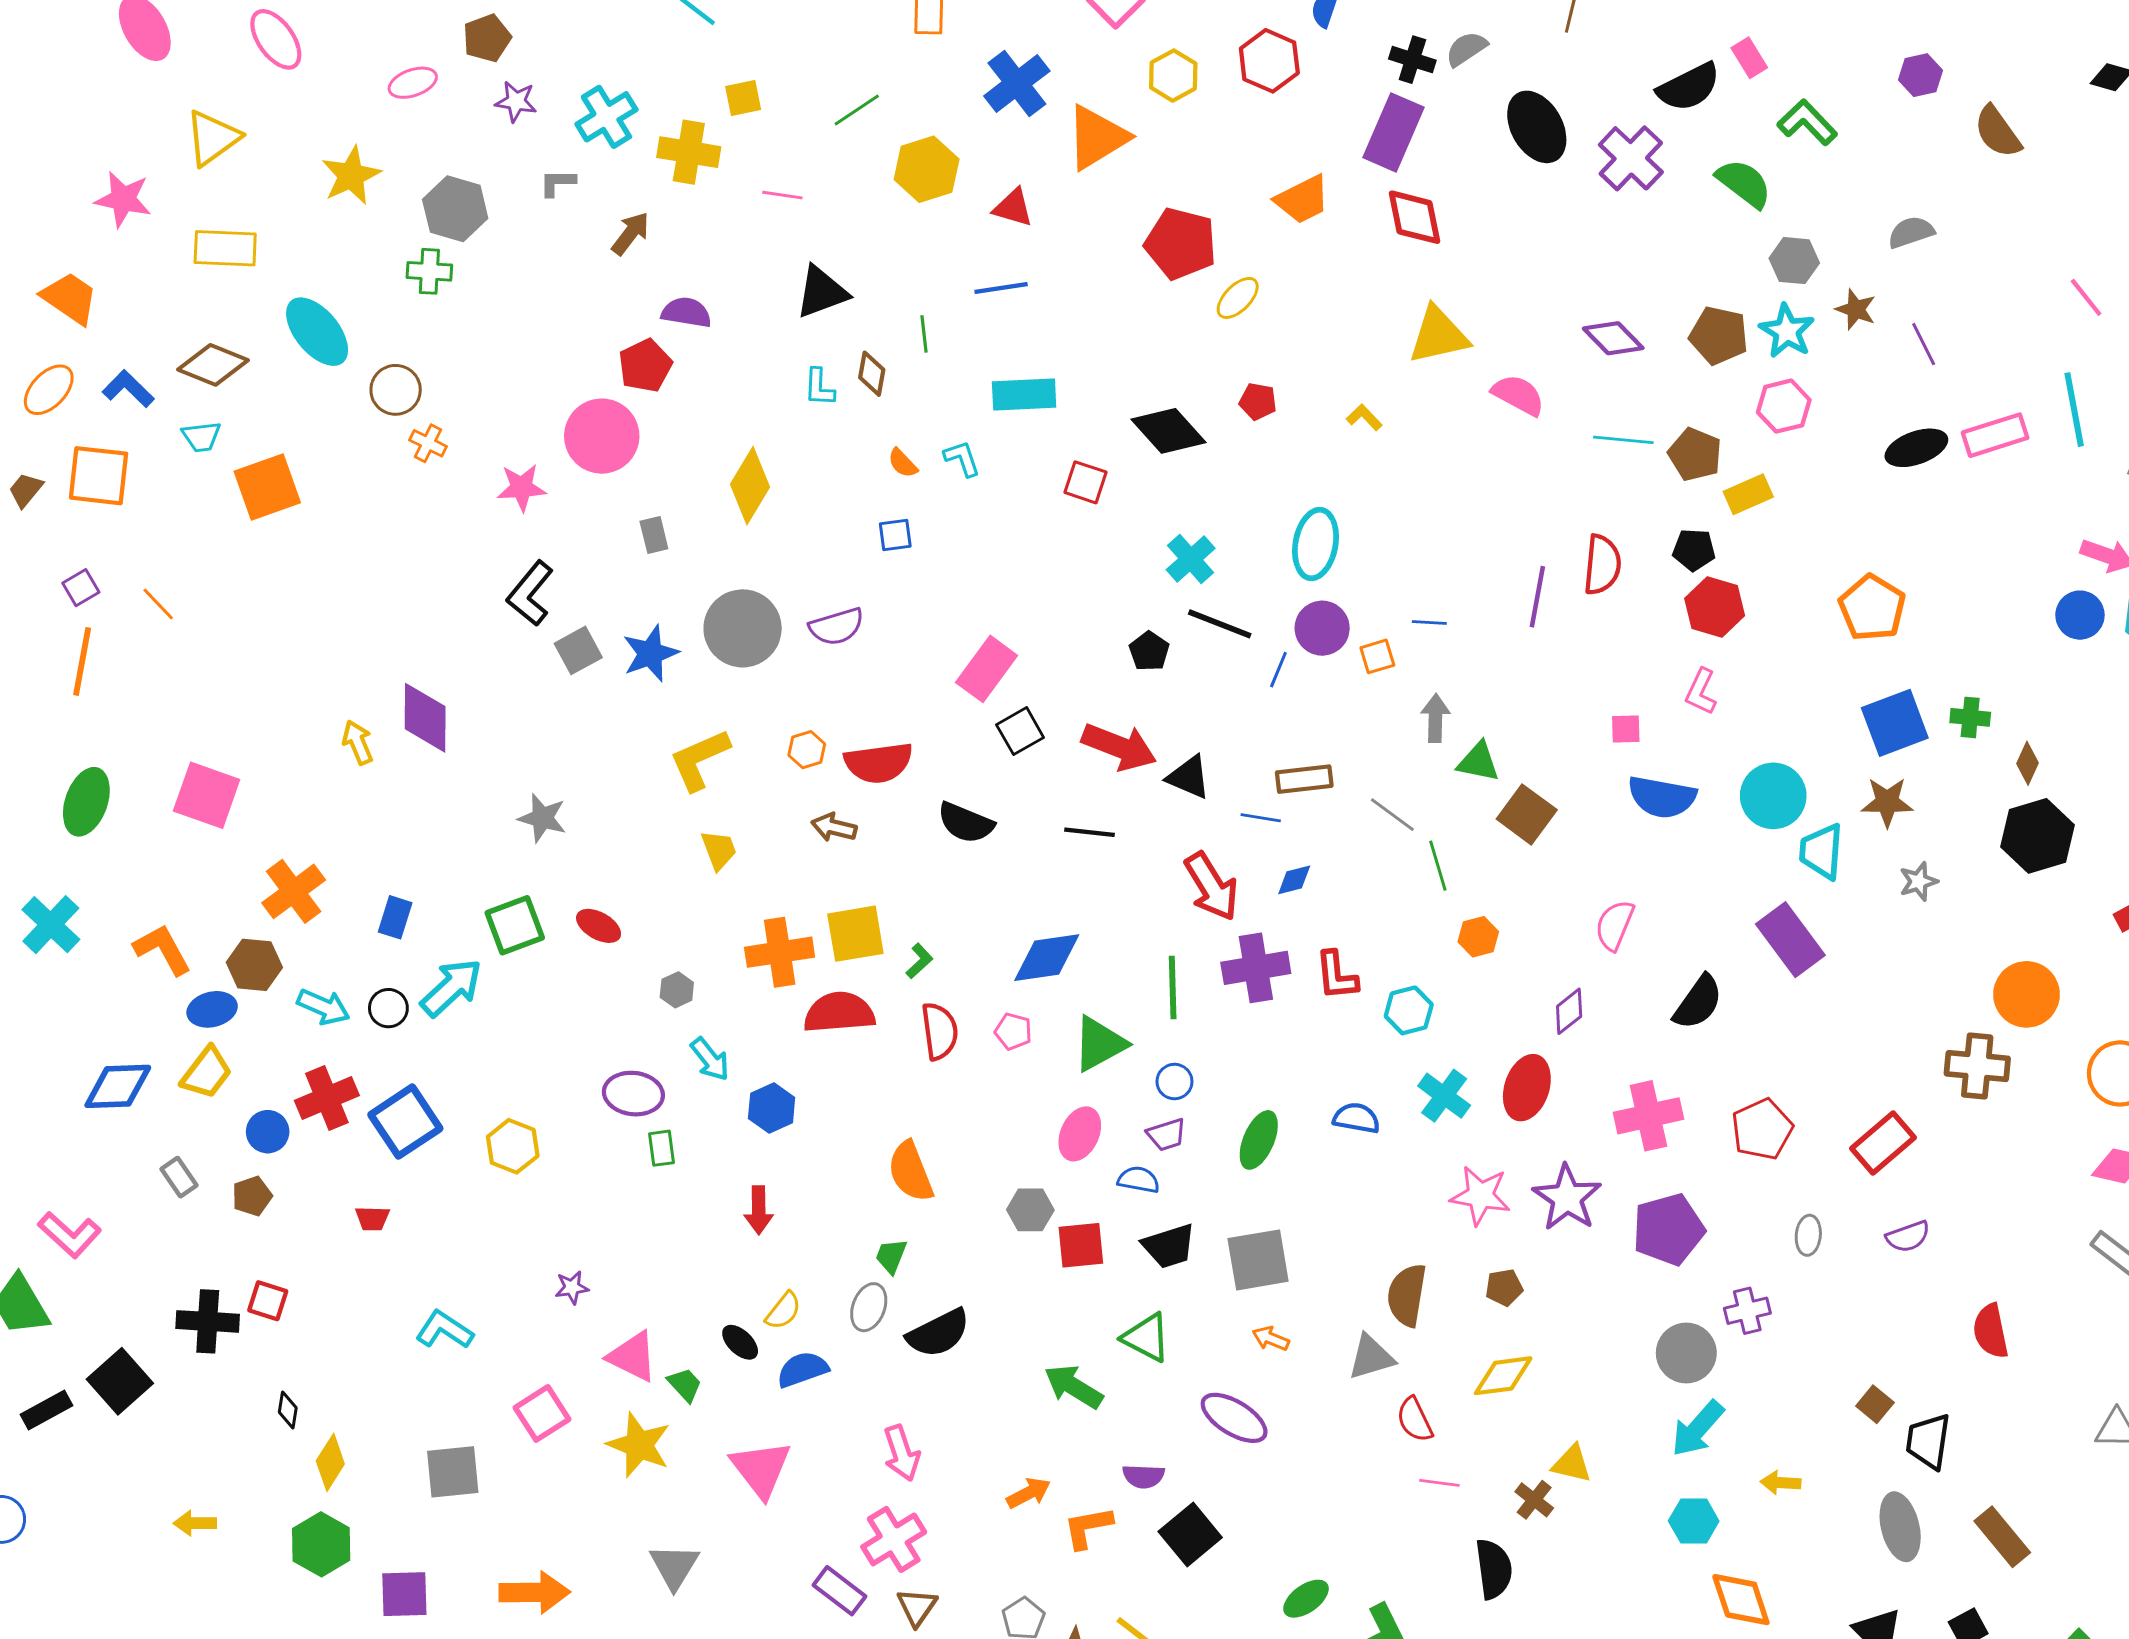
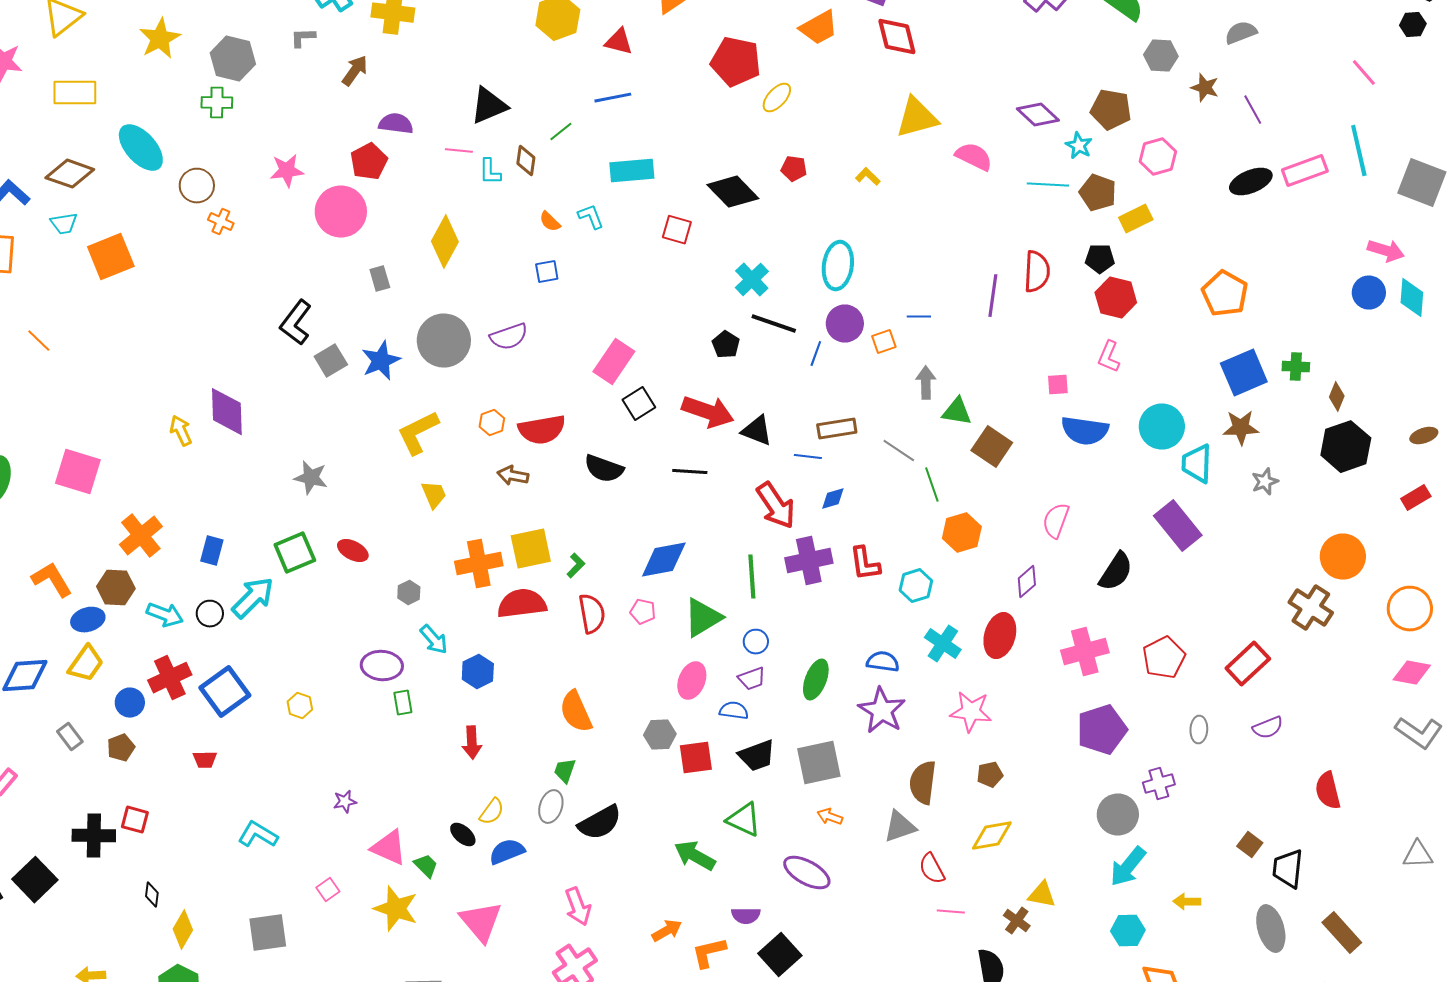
pink line: (782, 195) -> (459, 151), moved
cyan star: (1787, 331) -> (1079, 146), moved, size x0.7
green line: (924, 334) -> (561, 132), turned 60
pink star: (522, 488) -> (287, 171), moved
orange hexagon: (1478, 937) -> (962, 533), size x1.4
brown cross: (1977, 1066) -> (1311, 608), turned 30
yellow hexagon: (513, 1146) -> (300, 706), size x0.7
purple star: (1567, 1198) -> (882, 711), moved
pink square: (542, 1413) -> (328, 890), size x0.6

